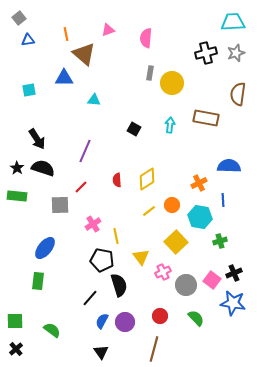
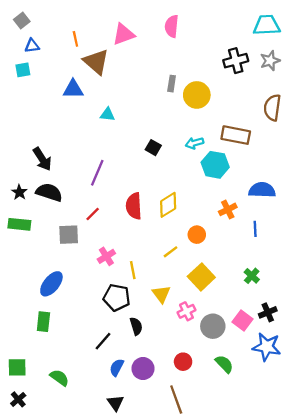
pink triangle: (108, 30) -> (124, 34), size x1.5
pink semicircle: (146, 38) -> (172, 26), moved
cyan square: (29, 90) -> (23, 70), moved
cyan arrow: (170, 125) -> (195, 143), turned -112
red semicircle: (117, 180) -> (134, 206), size x1.6
yellow line: (149, 211) -> (170, 252), moved
cyan hexagon: (200, 217) -> (215, 165), moved
green cross: (220, 241) -> (252, 276), turned -32
black semicircle: (119, 285) -> (136, 326), size x0.7
brown line: (154, 349) -> (176, 399), turned -35

